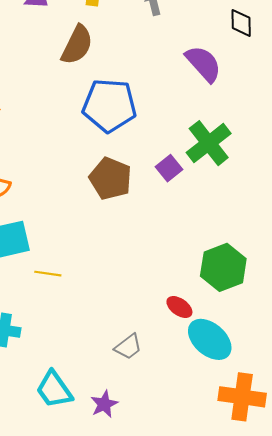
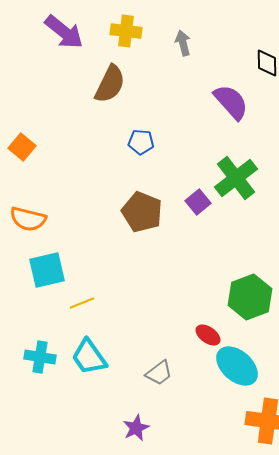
blue pentagon: (109, 105) -> (141, 142), size x0.5
yellow line: (48, 274) -> (82, 303), turned -30
cyan trapezoid: (54, 390) -> (89, 357), moved

